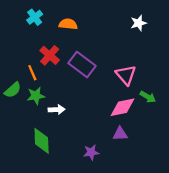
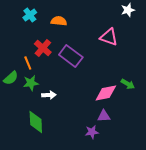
white star: (139, 23) -> (128, 10), moved
pink triangle: (126, 75) -> (109, 37), moved, turned -30
purple star: (91, 152) -> (92, 132), moved

